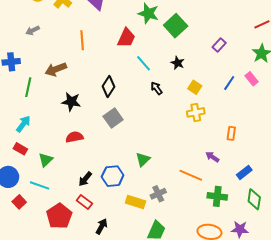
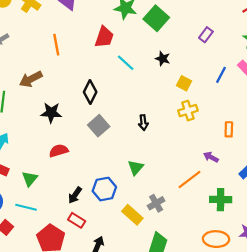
black arrow: (157, 88) -> (143, 123), moved, turned -144
orange line: (191, 175) -> (189, 179), turned -55
yellow rectangle: (136, 202) -> (132, 215), turned 30

